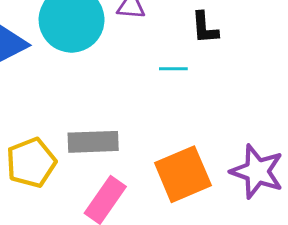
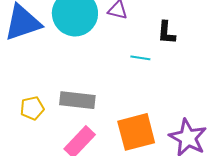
yellow pentagon: (31, 163) -> (32, 108), size x0.7

